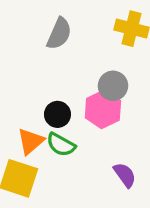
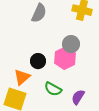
green semicircle: (61, 145) -> (53, 89), moved
purple semicircle: (125, 175) -> (78, 97), turned -112

